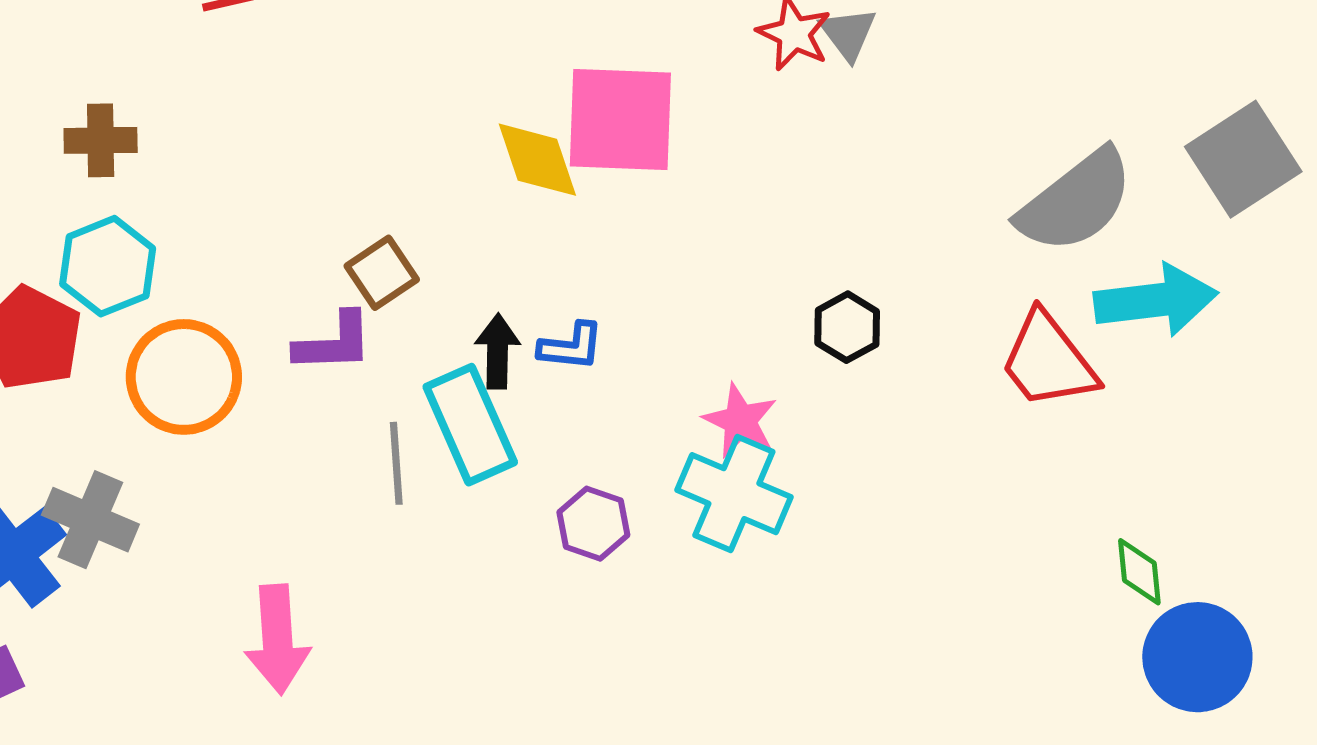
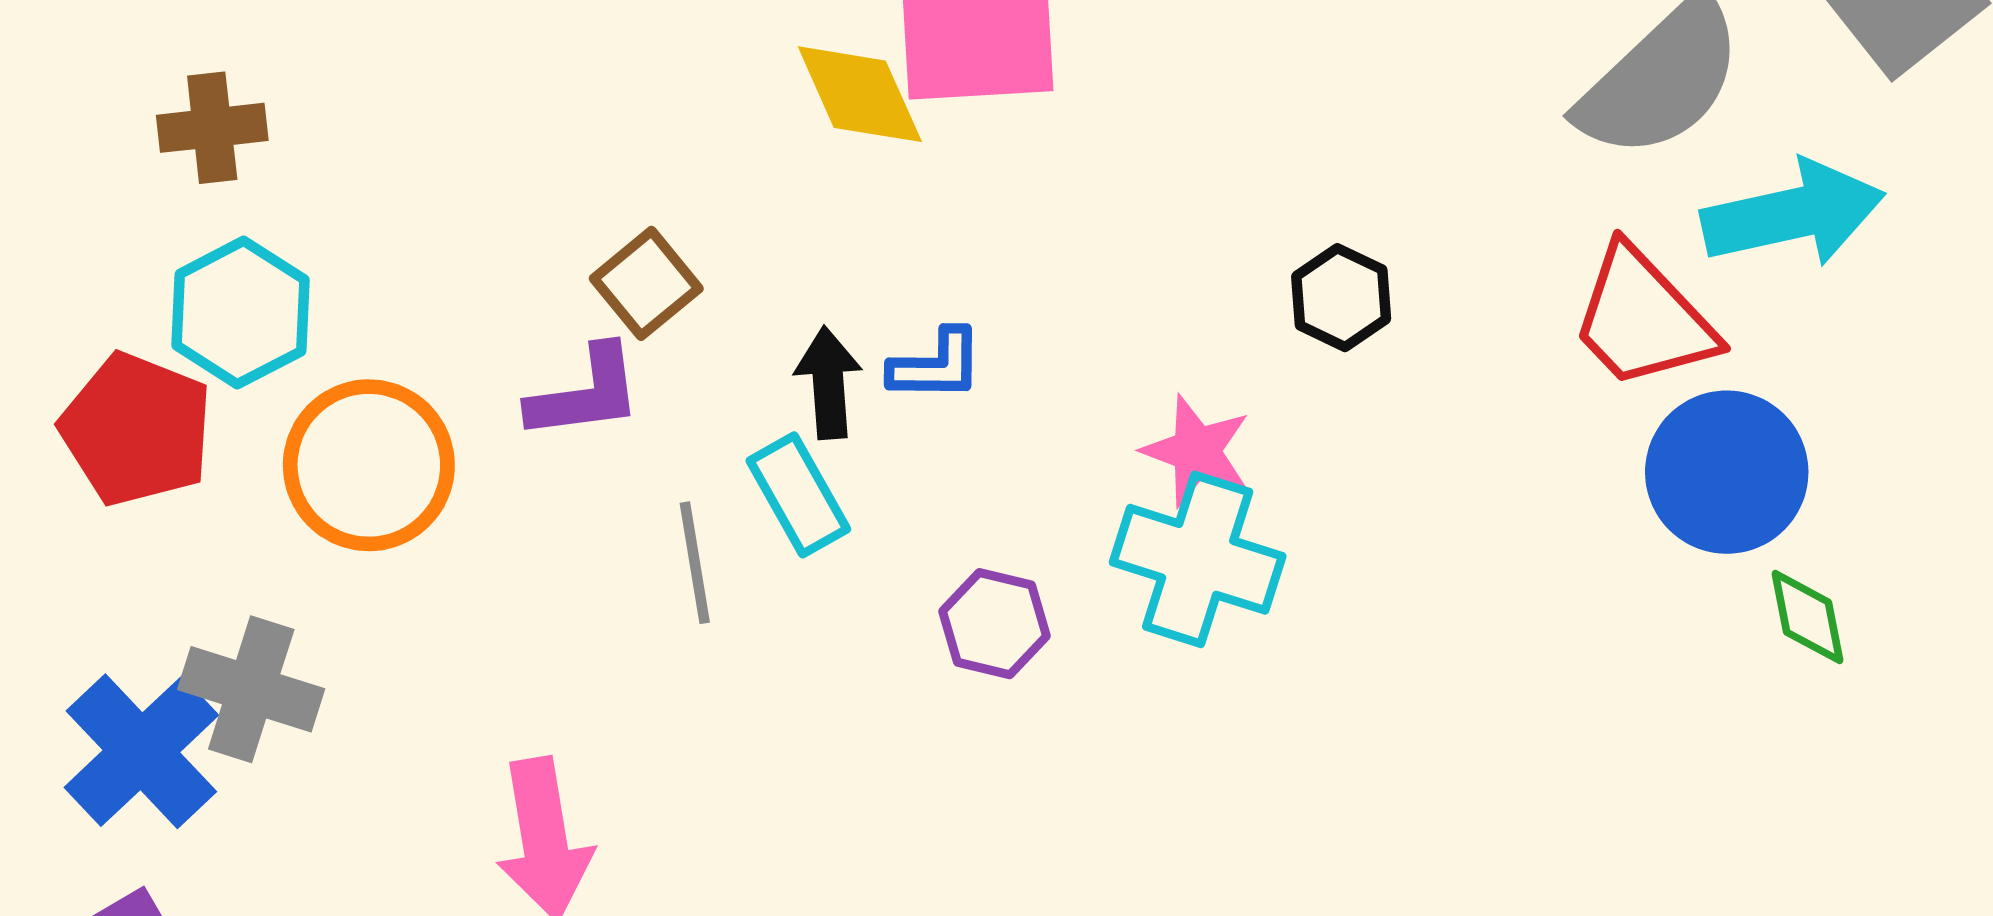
cyan rectangle: (470, 425) -> (798, 495), size x0.7
blue circle: (1197, 657) -> (1727, 472), moved

